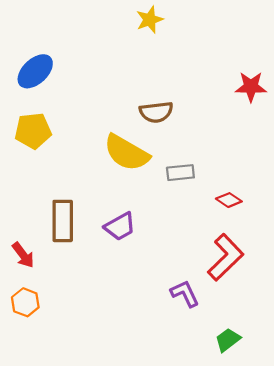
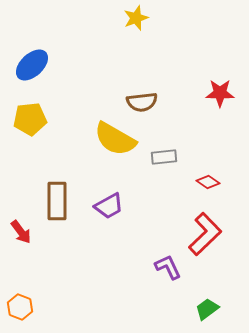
red star: (251, 87) -> (220, 93), moved
orange hexagon: (25, 302) -> (20, 307), moved

